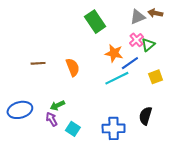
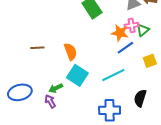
pink cross: (136, 40) -> (132, 25), turned 32
orange star: (114, 53) -> (120, 33), moved
cyan line: (117, 78) -> (113, 75), moved
cyan square: (73, 129) -> (77, 75), moved, size x1.5

